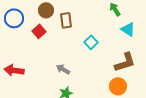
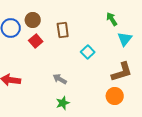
brown circle: (46, 10) -> (33, 20), moved
cyan triangle: (128, 29) -> (125, 39), turned 35

